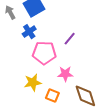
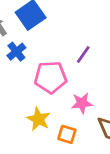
blue cross: (29, 32) -> (16, 52), moved
yellow star: (33, 82) -> (38, 119), turned -30

